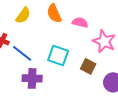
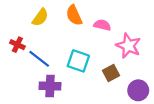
brown square: (88, 66) -> (111, 73), turned 35

